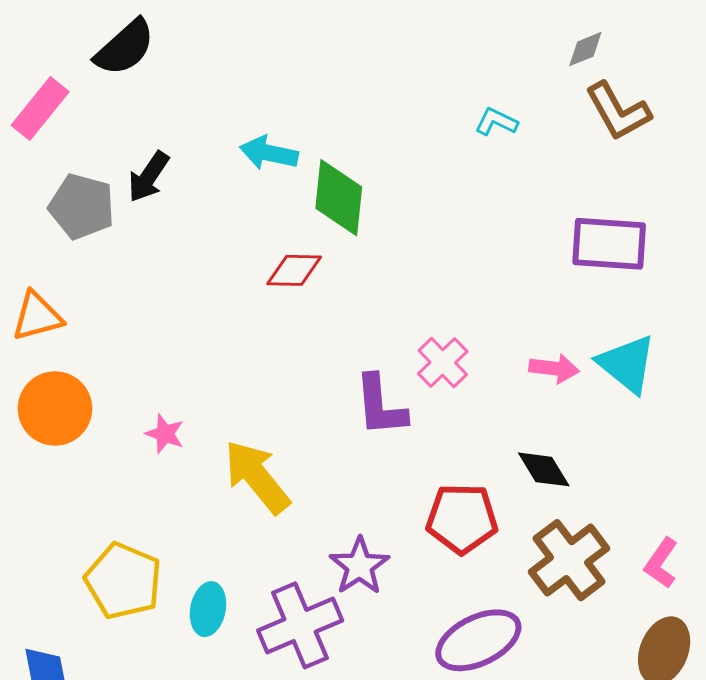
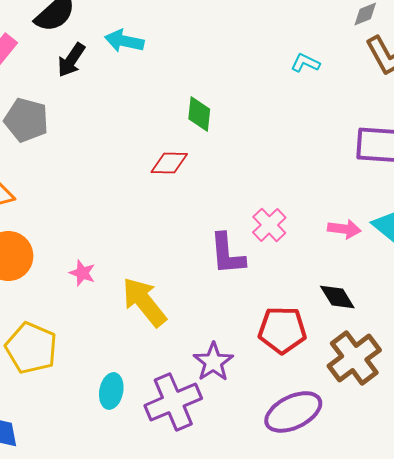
cyan arrow: (269, 153) -> (124, 41), moved
black arrow: (149, 177) -> (71, 60), moved
green diamond: (339, 198) -> (199, 114), size x0.7
yellow pentagon: (123, 581) -> (31, 348), moved

